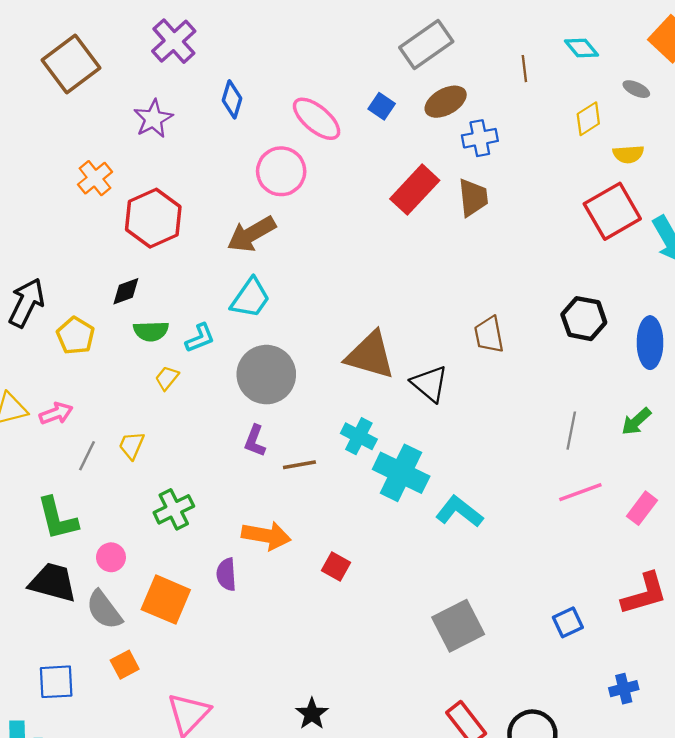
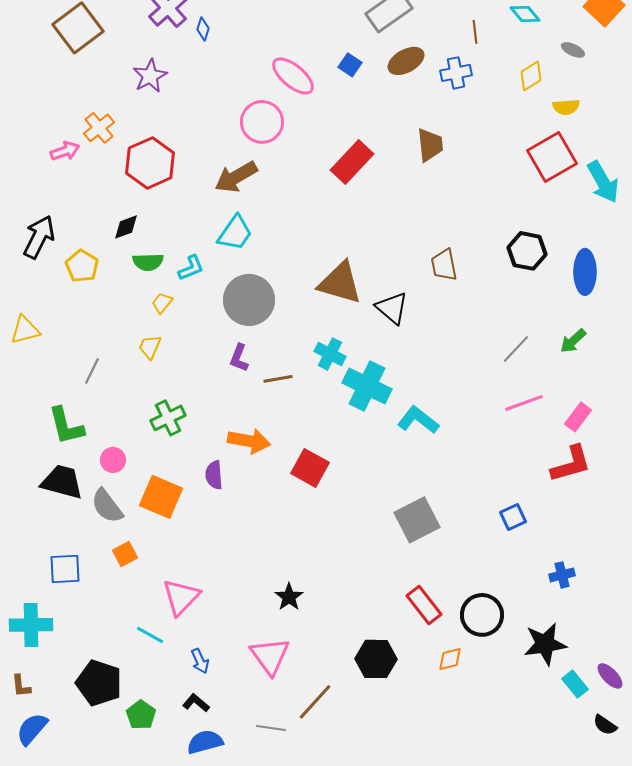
blue diamond: (232, 99) -> (203, 29), moved, size x0.7
blue cross: (480, 138) -> (456, 73), moved
red rectangle: (415, 190) -> (352, 162), moved
pink arrow: (56, 413) -> (65, 151), moved
gray line: (571, 431) -> (516, 349), turned 32
yellow trapezoid: (132, 445) -> (150, 347), moved
red square: (336, 566) -> (310, 468), size x1.5
red L-shape: (644, 594) -> (571, 464), moved

